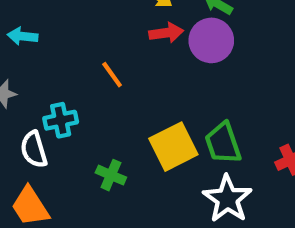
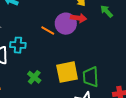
purple circle: (211, 40) -> (66, 24), moved
orange line: (112, 75) -> (48, 30), turned -40

